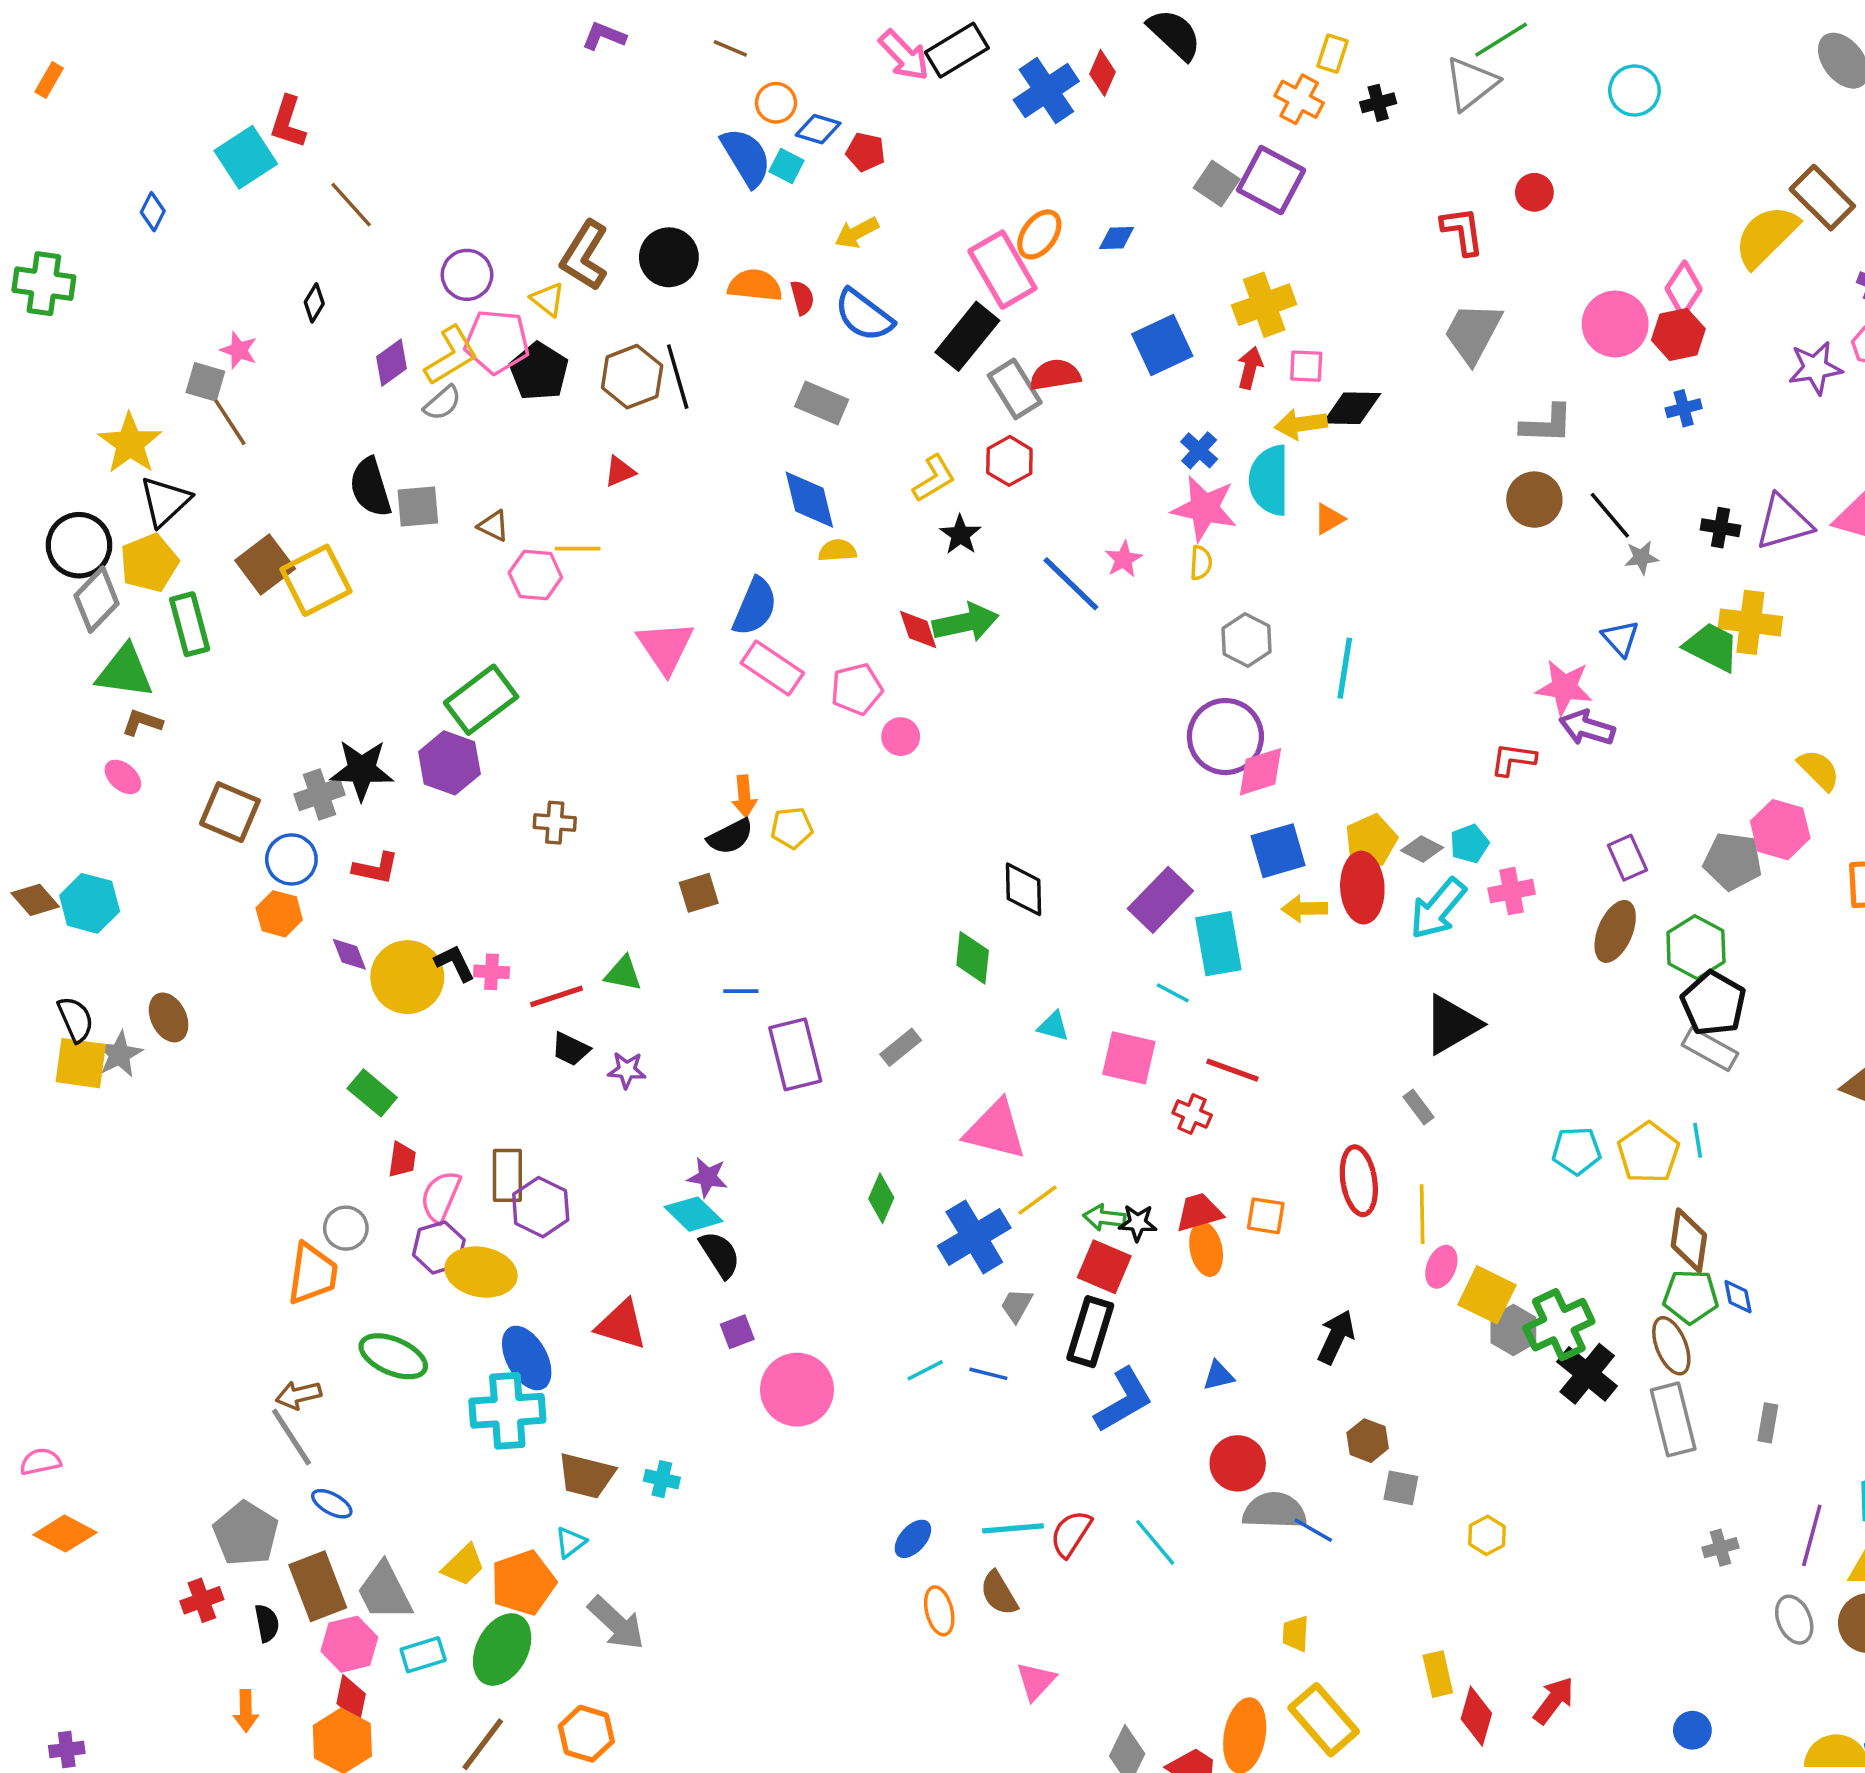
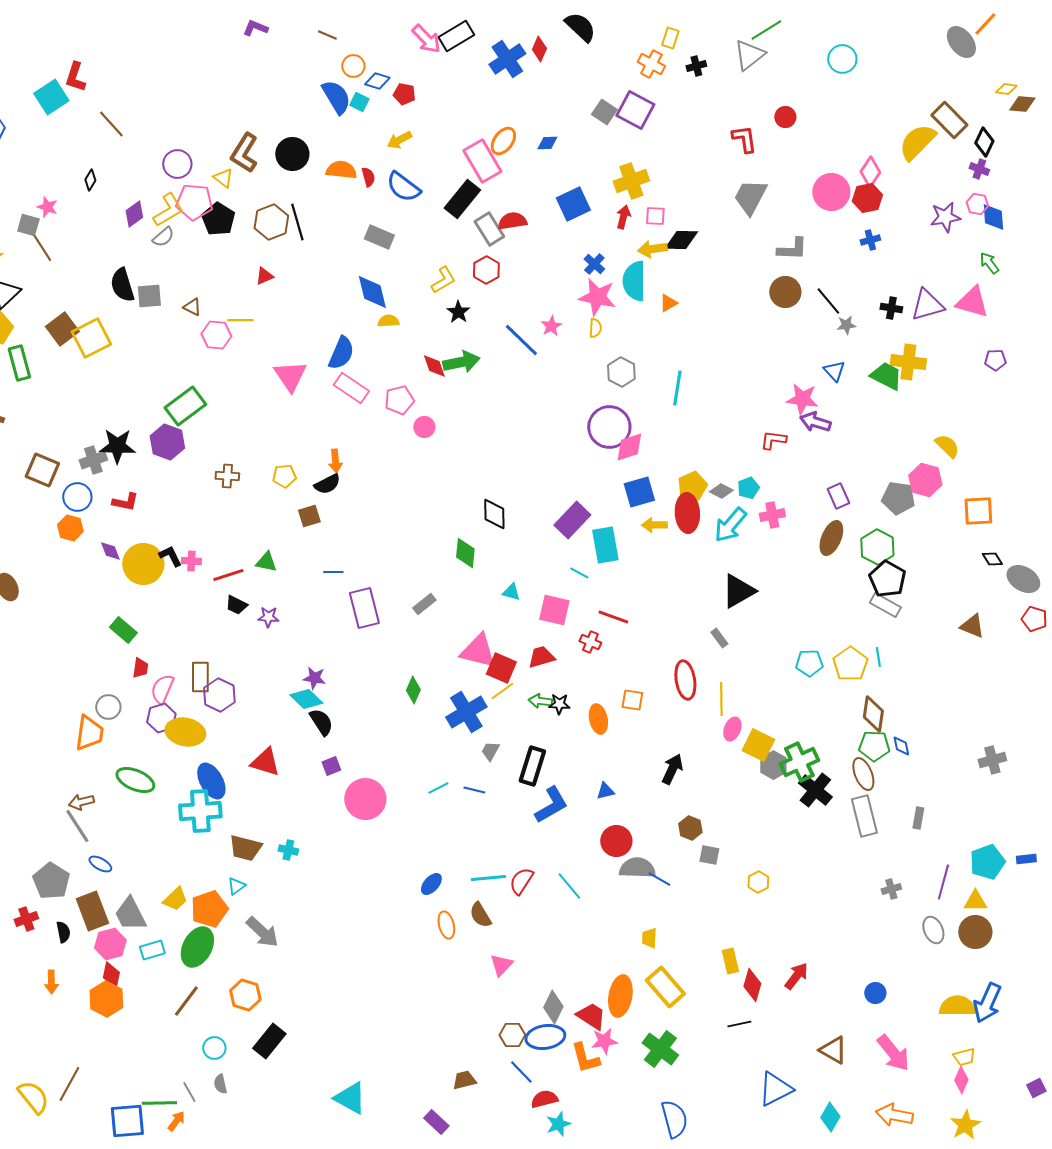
yellow pentagon: (792, 828) -> (284, 476), moved
red trapezoid: (1199, 1212) -> (541, 657), moved
red square: (1104, 1267) -> (501, 668), moved

